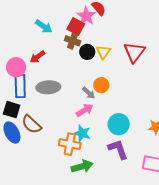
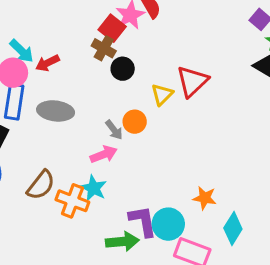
cyan arrow: (44, 26) -> (22, 51), moved
yellow triangle: (103, 52) -> (162, 94), moved
brown semicircle: (31, 124) -> (41, 185), moved, turned -105
cyan circle: (119, 124) -> (168, 224), moved
green arrow: (82, 166) -> (122, 241), moved

